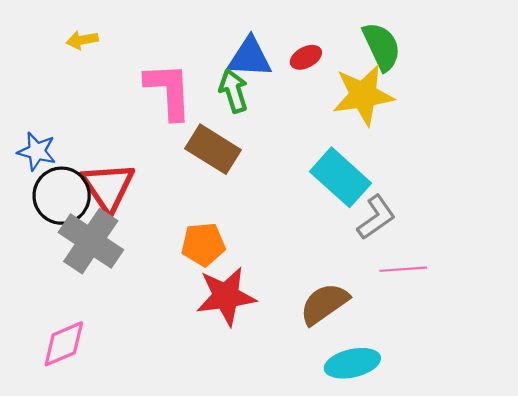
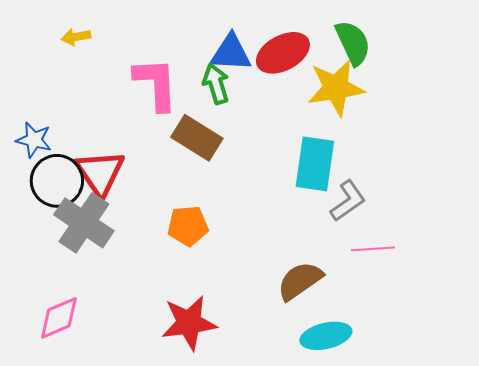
red ellipse: (306, 57) -> (283, 53), size x1.8
cyan rectangle: (341, 177) -> (315, 164), turned 56
red star: (226, 296) -> (189, 323), moved

